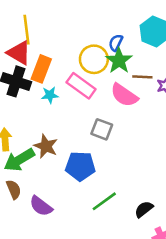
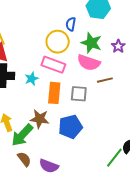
green star: (119, 61) -> (91, 43), moved
orange rectangle: (41, 69) -> (54, 93), moved
brown line: (142, 77) -> (105, 80), moved
green line: (104, 201) -> (114, 158), moved

